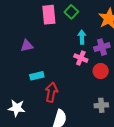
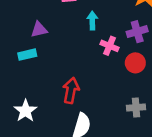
cyan arrow: (82, 37) -> (92, 20), moved
cyan rectangle: (37, 76) -> (27, 55), moved
white star: (17, 108) -> (25, 111), turned 30

